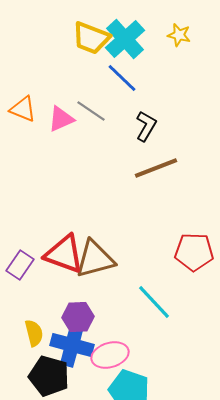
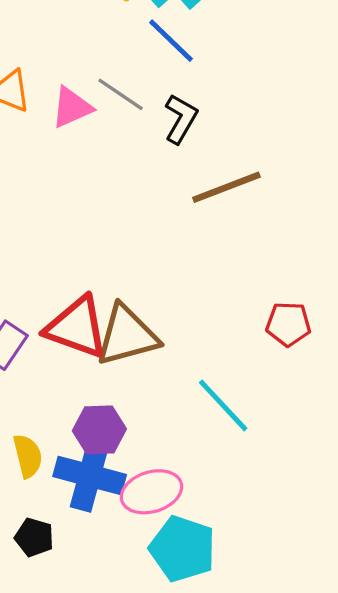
black L-shape: (146, 126) -> (181, 119), moved
red pentagon: (194, 252) -> (288, 324), size x0.7
black pentagon: (49, 376) -> (34, 537), moved, size x0.6

